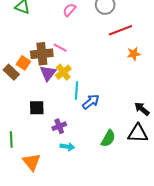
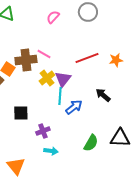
red line: (120, 30) -> (87, 58), moved
purple triangle: (48, 73) -> (63, 79), moved
black arrow: (142, 109) -> (103, 95), moved

